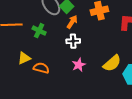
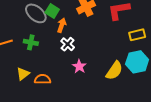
white cross: (73, 41) -> (68, 44), turned -32
yellow semicircle: (112, 63) -> (114, 71), moved

